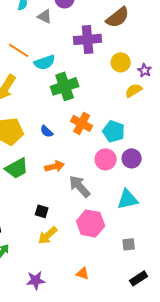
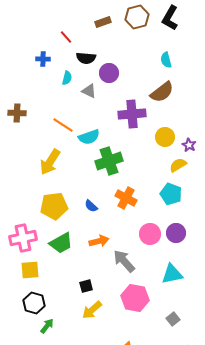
cyan pentagon: (114, 131) -> (171, 194), moved
black square: (42, 211) -> (86, 286), turned -32
gray square: (129, 244) -> (173, 319), turned -32

